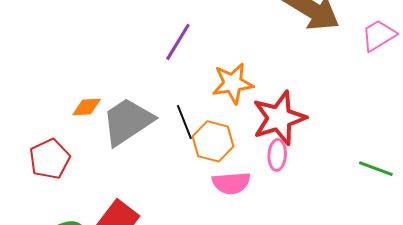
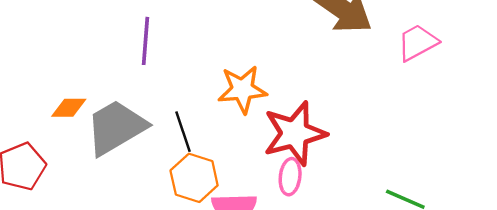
purple line: (178, 42) -> (146, 41), moved, turned -30
orange hexagon: (213, 141) -> (194, 178), moved

